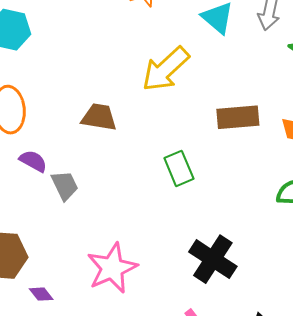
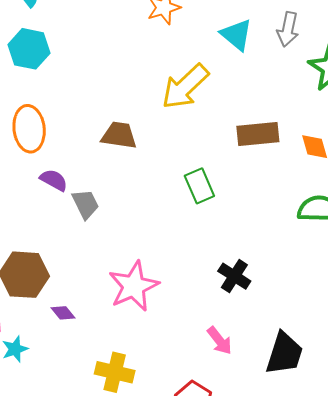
black cross: (213, 259) -> (234, 276), size x0.7

